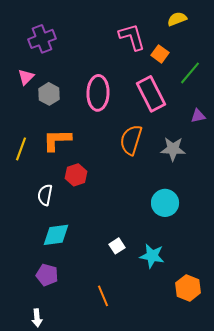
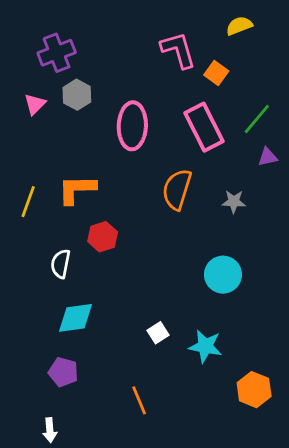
green line: (190, 73) -> (257, 119), moved
gray hexagon: (49, 94) -> (77, 95), moved
gray star: (173, 149) -> (234, 202), size x0.7

